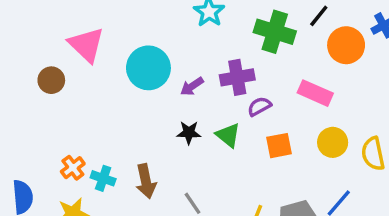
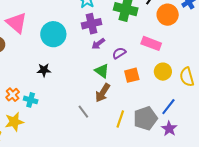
purple cross: (237, 77) -> (91, 24), moved
purple arrow: (192, 86) -> (98, 44), moved
black star: (189, 133) -> (44, 70), moved
brown arrow: (146, 181) -> (103, 93), moved, turned 48

